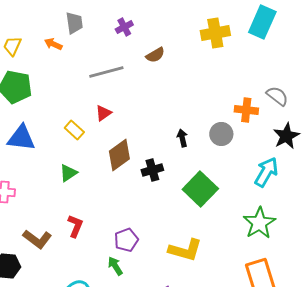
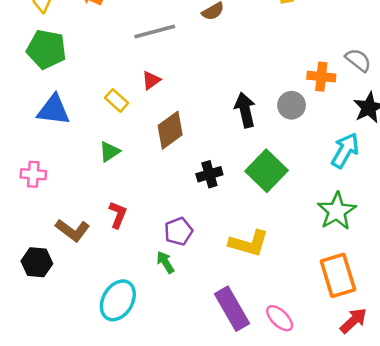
black arrow: (182, 138) -> (245, 110), size x1.6
black cross: (152, 170) -> (209, 174), moved

